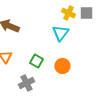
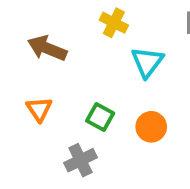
yellow cross: (68, 13) -> (114, 23), moved

